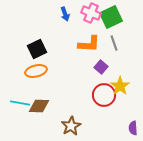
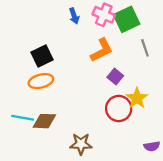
gray line: (114, 43) -> (145, 48), moved
orange L-shape: (89, 44) -> (102, 50), turned -30
brown star: (71, 126) -> (81, 144), turned 30
purple semicircle: (133, 128) -> (152, 146), turned -96

